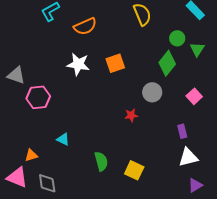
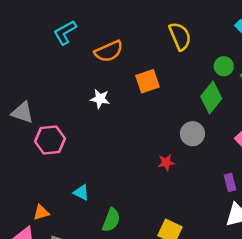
orange square: (115, 63) -> (147, 81), moved
white star: (78, 64) -> (100, 99), size x0.7
green semicircle: (101, 161) -> (111, 220), moved, turned 36

